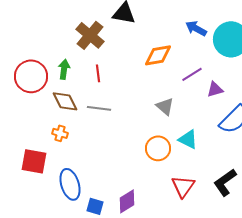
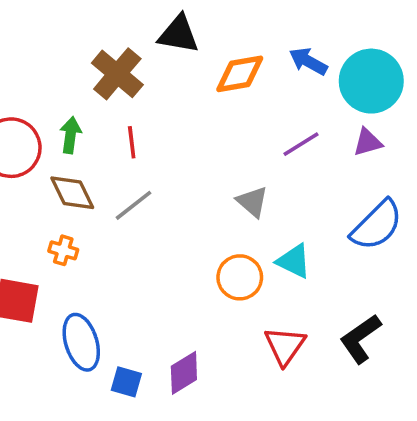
orange diamond: (158, 55) -> (240, 74), moved
purple triangle: (215, 89) -> (368, 142), moved
gray line: (99, 108) -> (134, 205), turned -45

